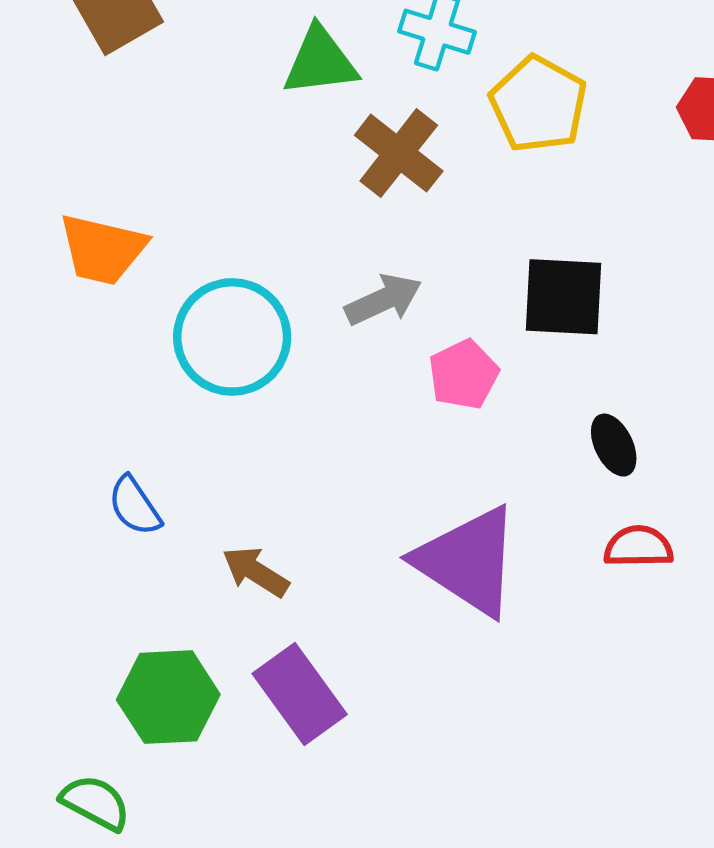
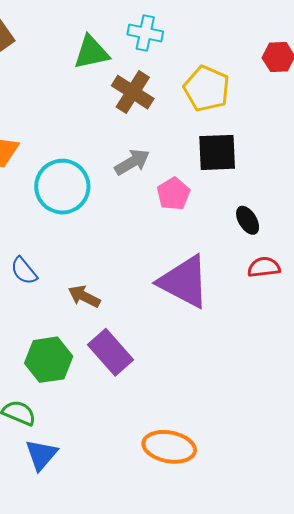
yellow pentagon: (538, 104) -> (207, 89), moved

